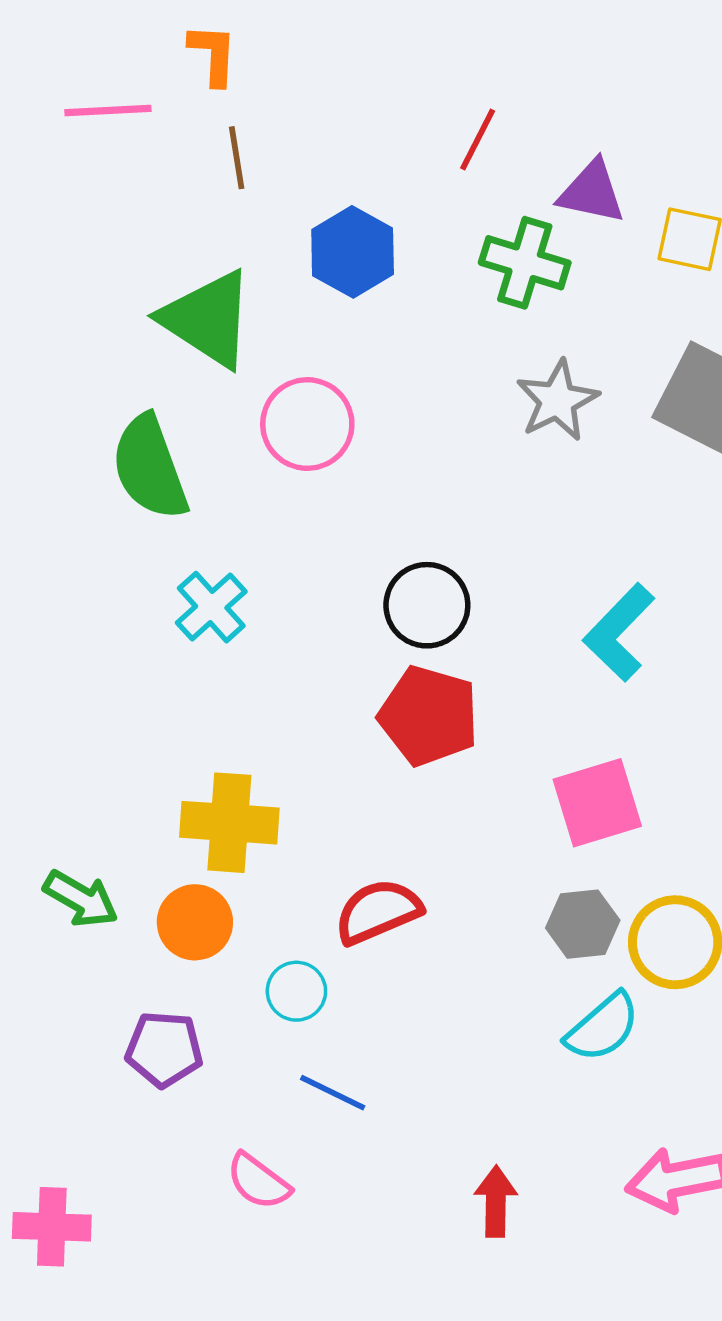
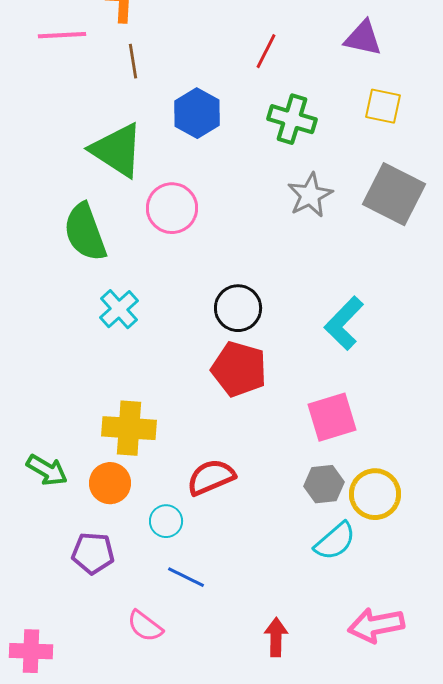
purple triangle: (592, 192) -> (363, 38), moved

